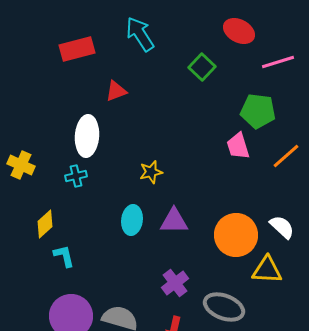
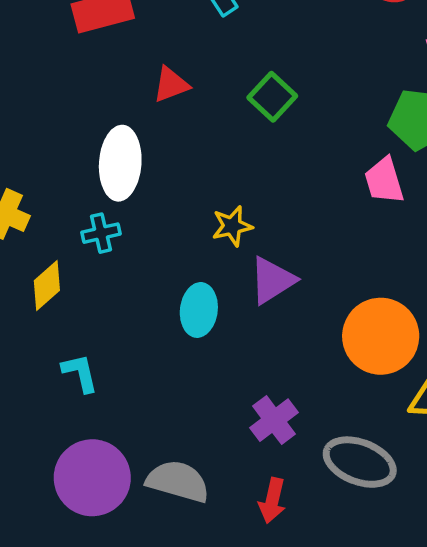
green square: (202, 67) -> (272, 97), moved
purple triangle: (174, 221) -> (272, 280), moved, turned -32
yellow diamond: (45, 224) -> (47, 286), moved

